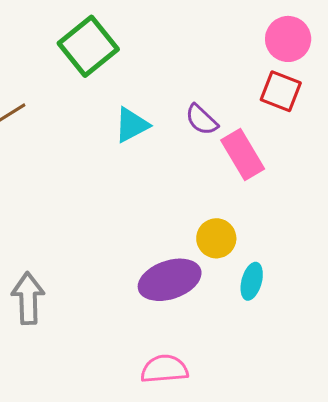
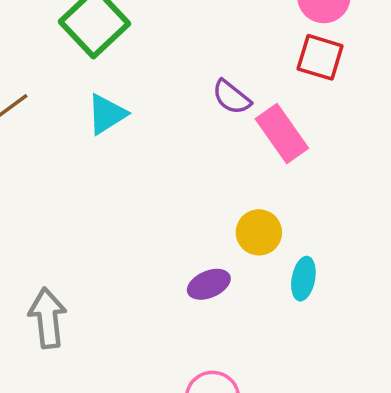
cyan triangle: (132, 125) -> (107, 114), moved
purple ellipse: (170, 280) -> (209, 284), size x0.6

